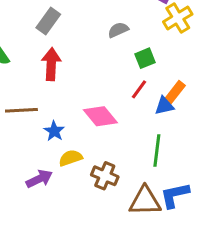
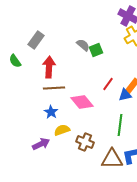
gray rectangle: (48, 21) -> (36, 40), moved
gray semicircle: (118, 30) -> (83, 45), moved, turned 64
green square: (145, 58) -> (96, 50), moved
brown line: (21, 110) -> (54, 88), moved

